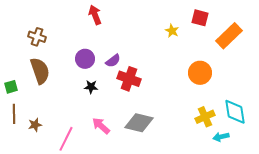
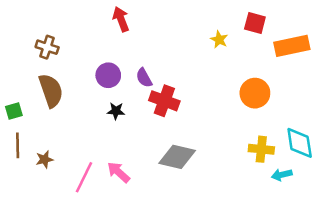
orange rectangle: (229, 36) -> (292, 46), turned 32
purple semicircle: (113, 61) -> (144, 78), turned 98
yellow cross: (205, 117) -> (261, 149), turned 30
pink arrow: (101, 126) -> (118, 172), moved

